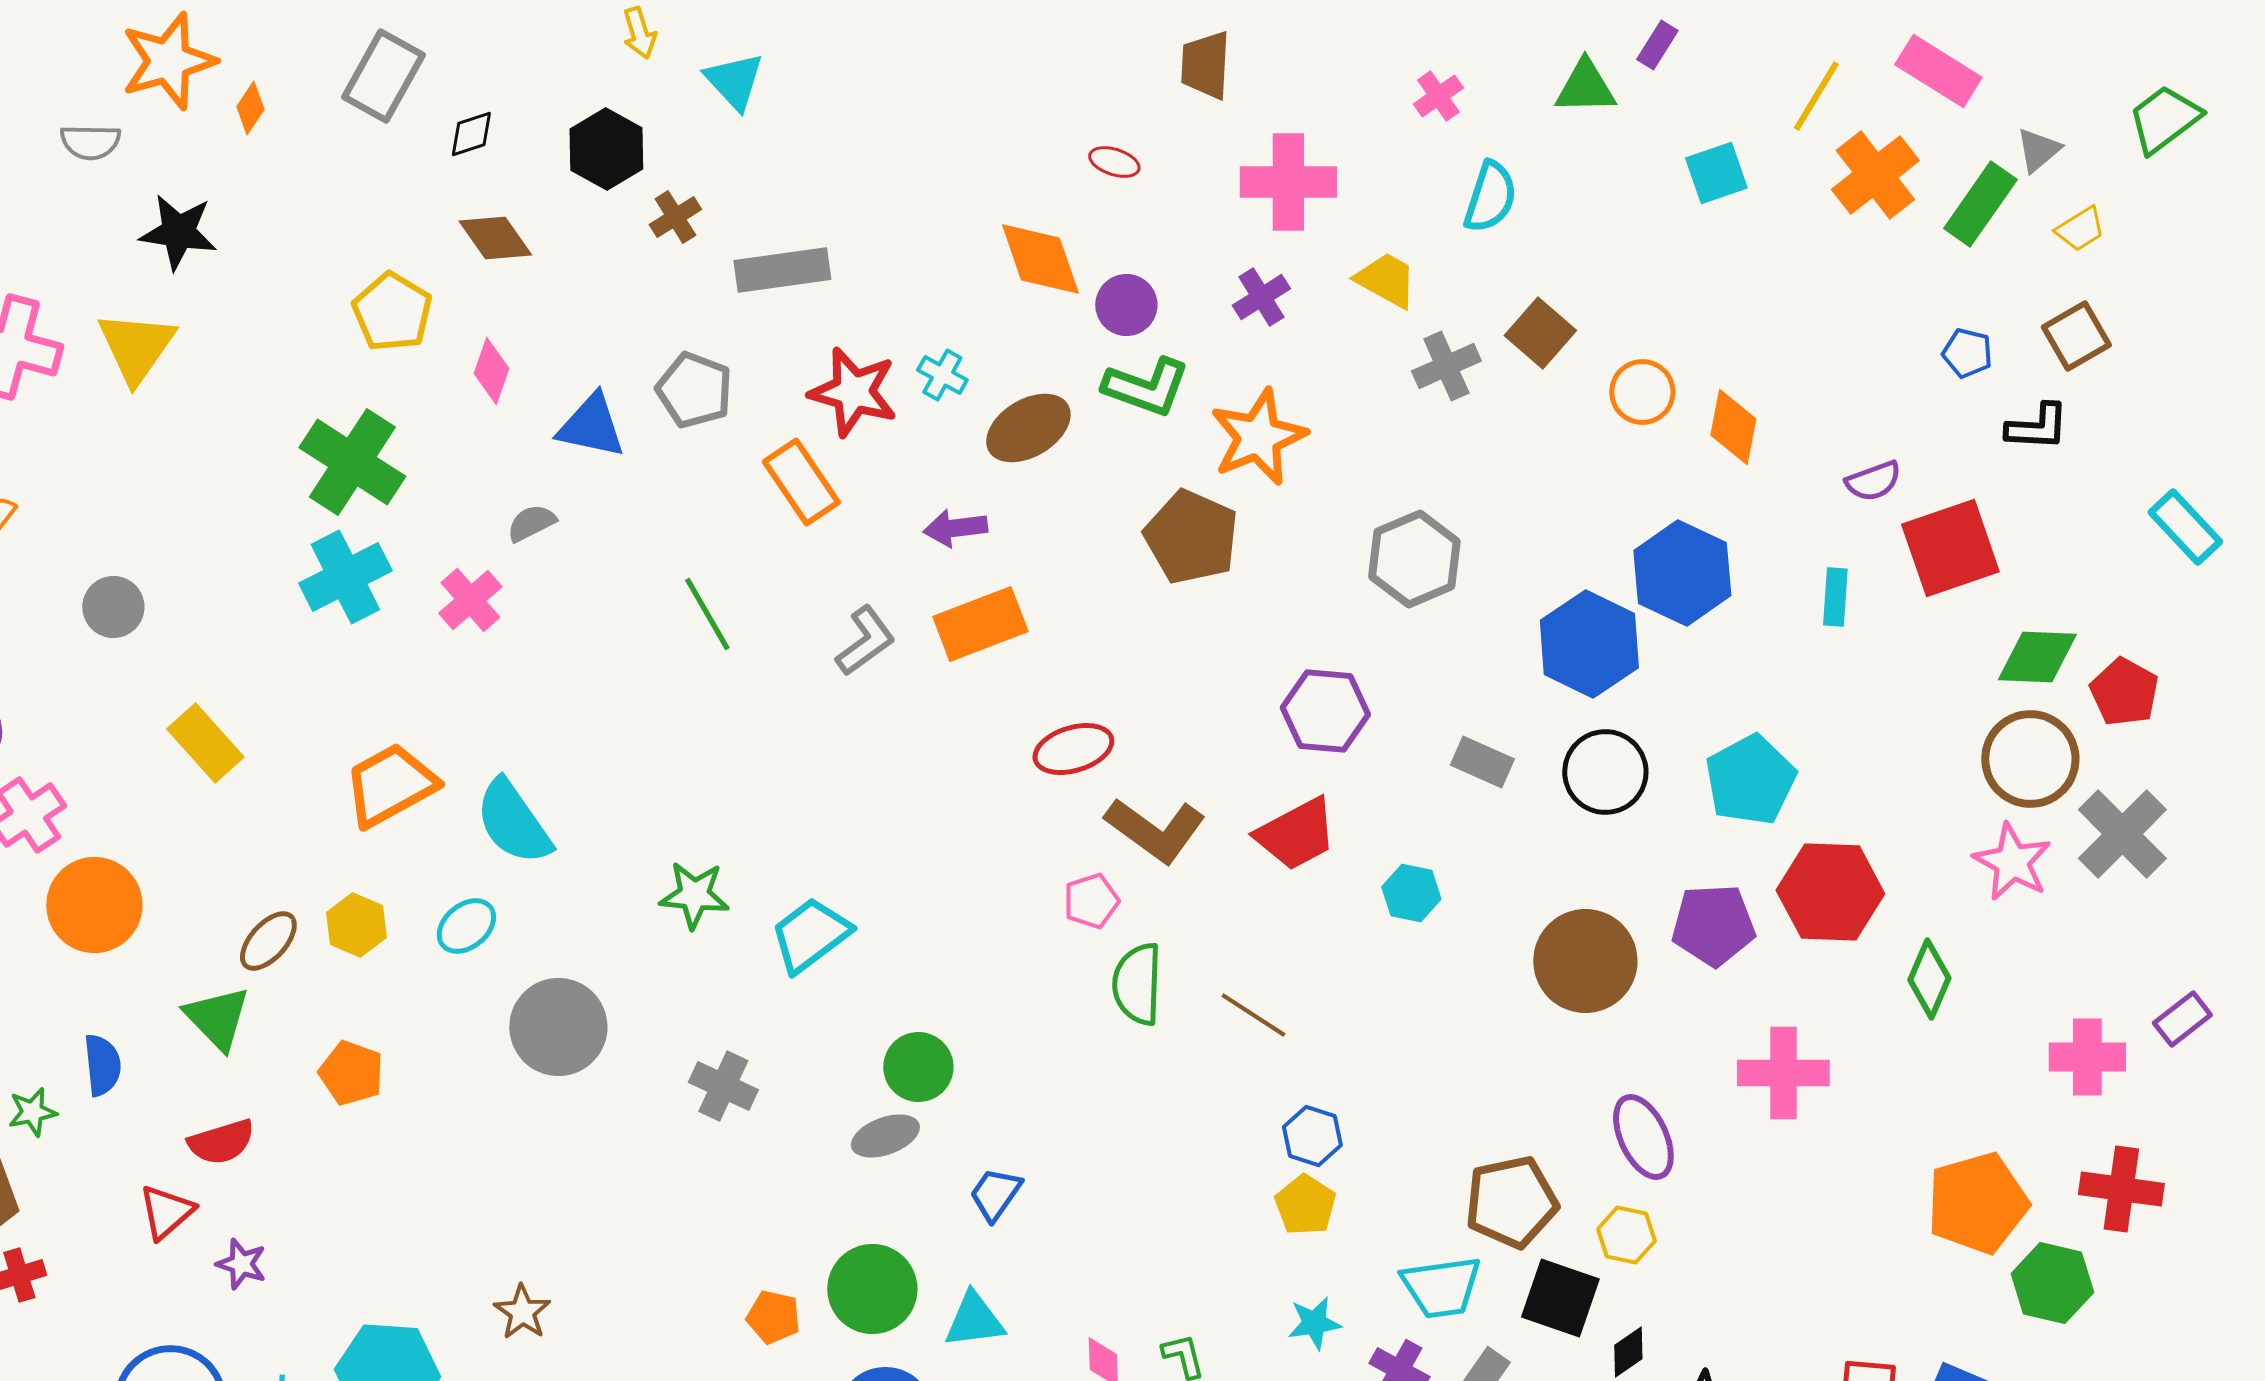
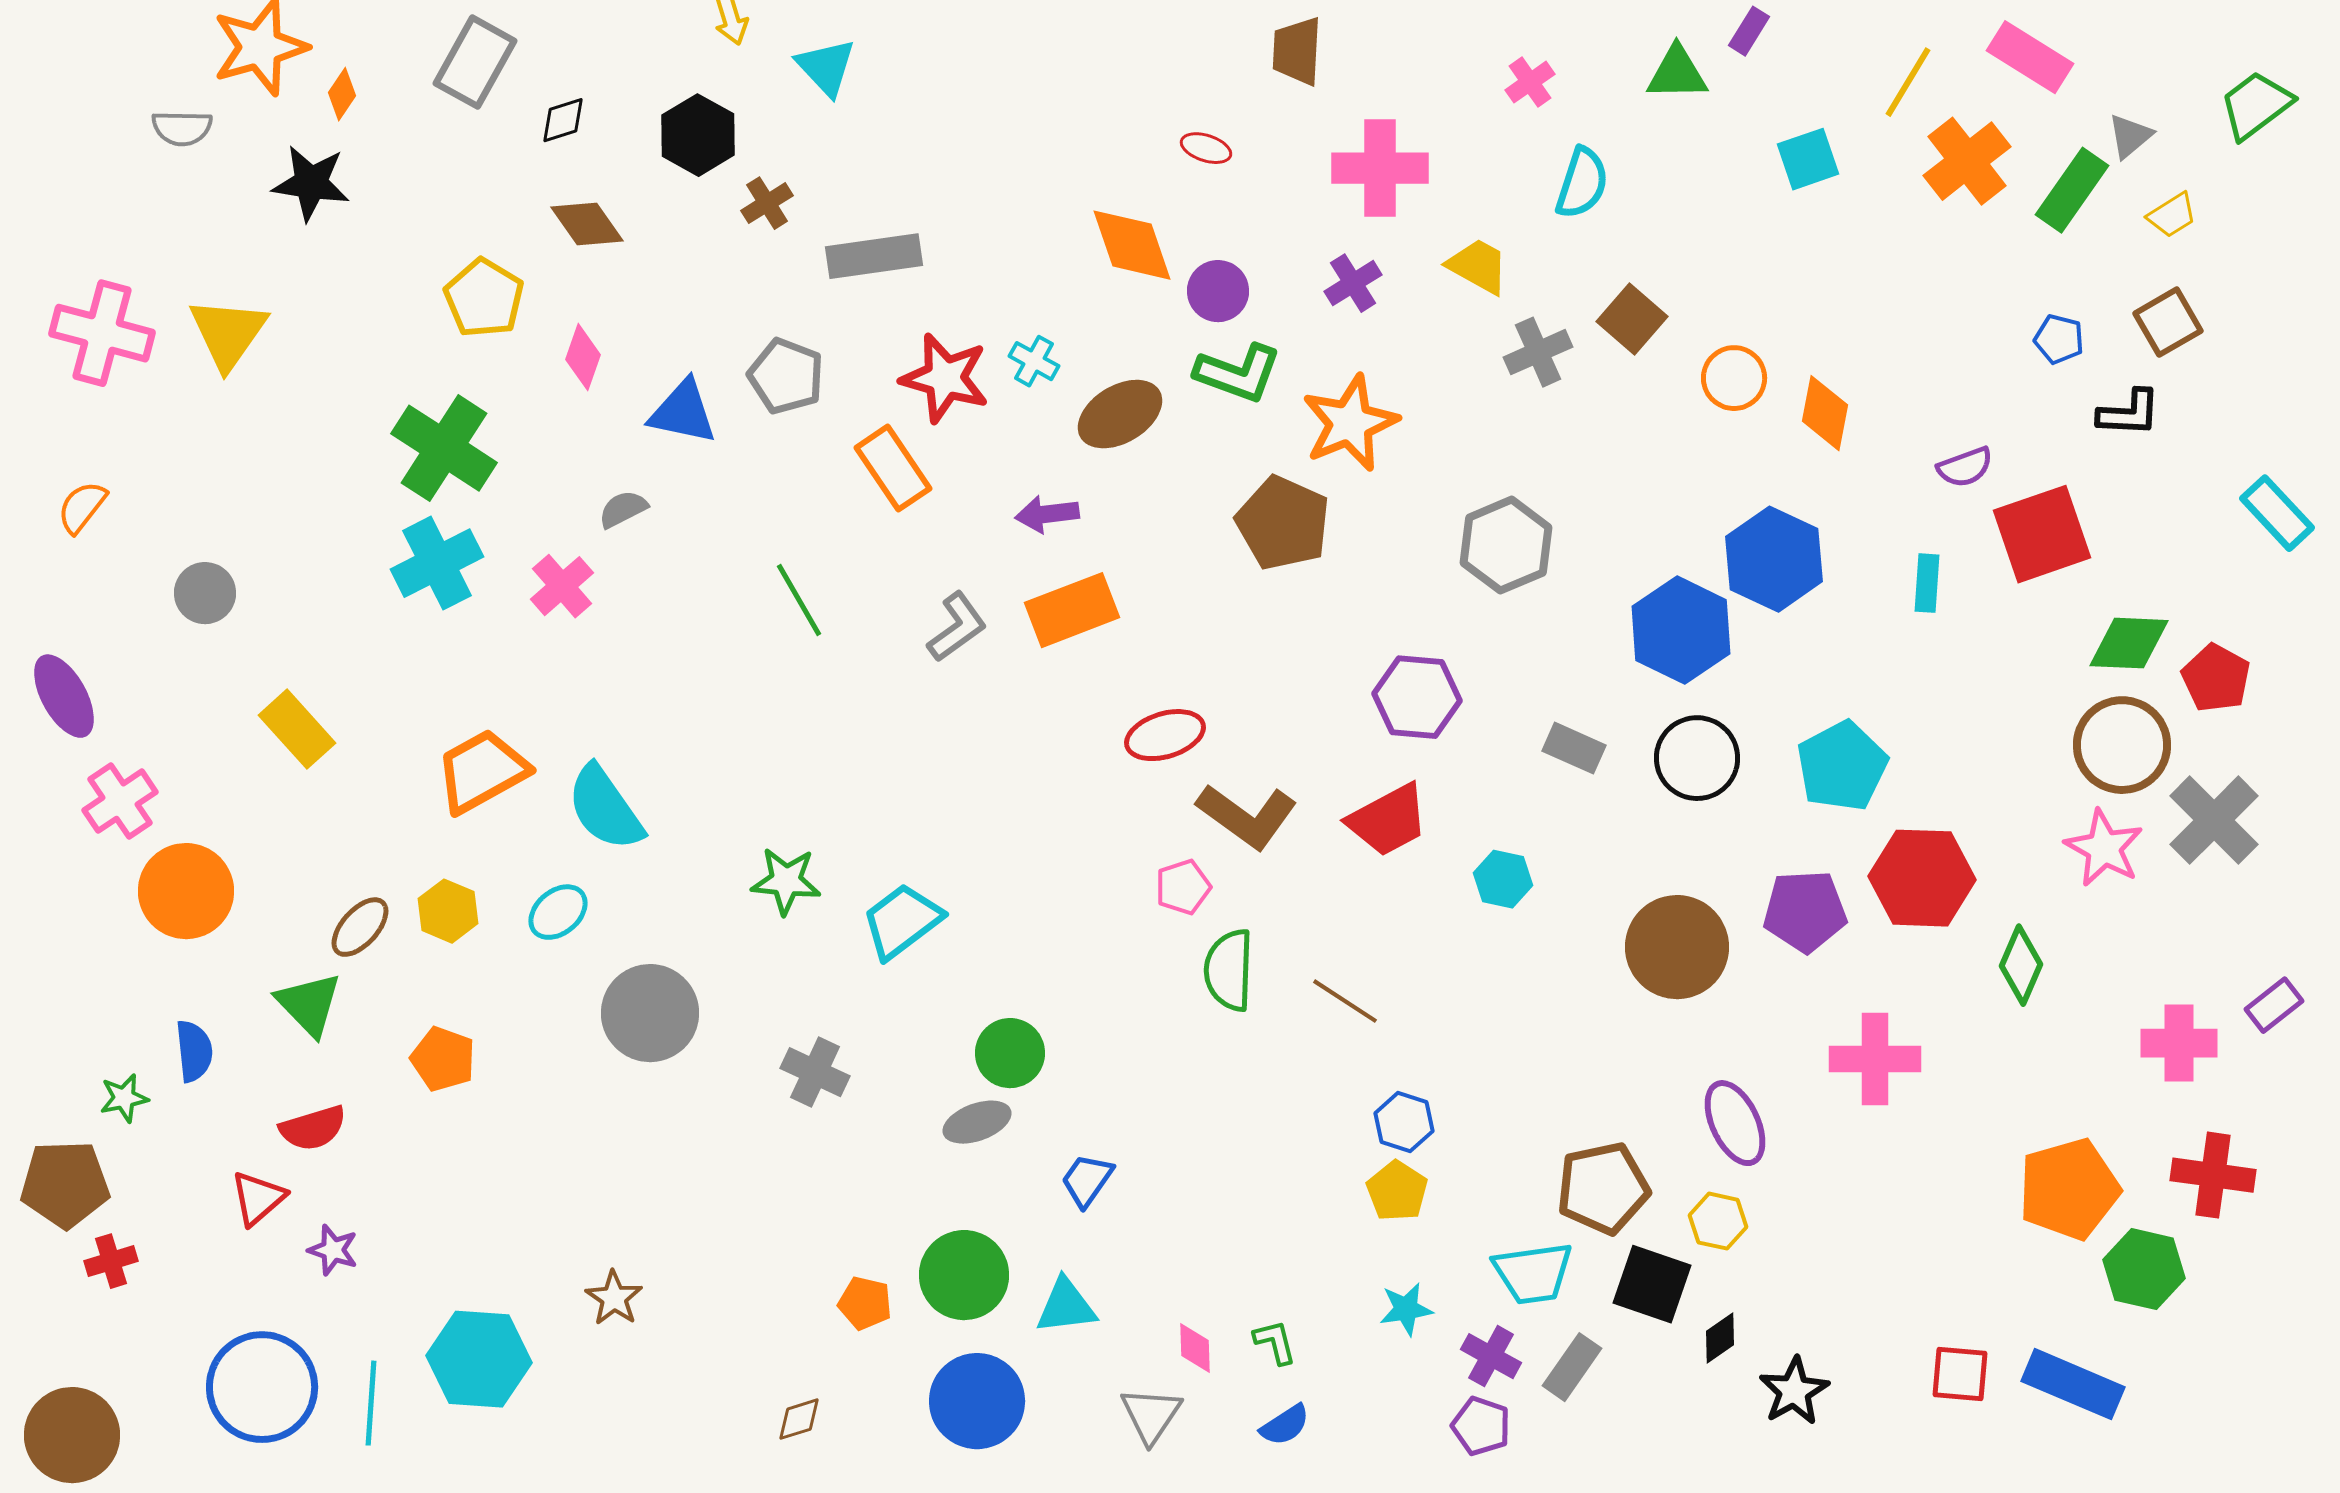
black star: (178, 232) -> (311, 183), moved

